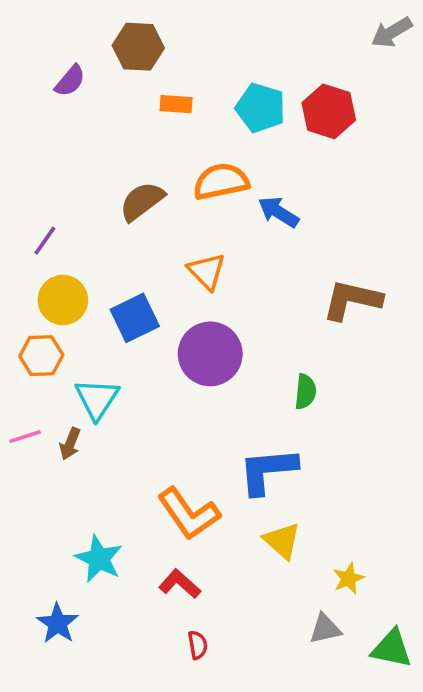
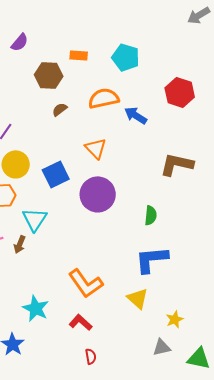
brown hexagon: (138, 47) -> (49, 75), moved
red hexagon: (329, 111) -> (180, 92), moved
brown semicircle: (142, 201) -> (60, 109), size x0.6
blue L-shape: (268, 471) -> (152, 259), moved

